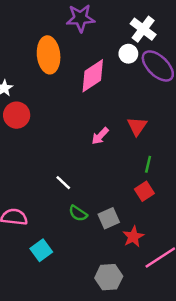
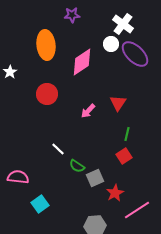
purple star: (80, 18) -> (72, 15), size x0.7
red circle: (17, 115) -> (47, 94), moved
green semicircle: (78, 213) -> (77, 166), moved

